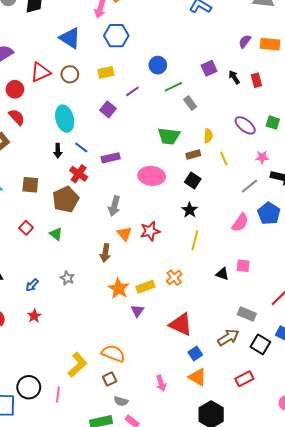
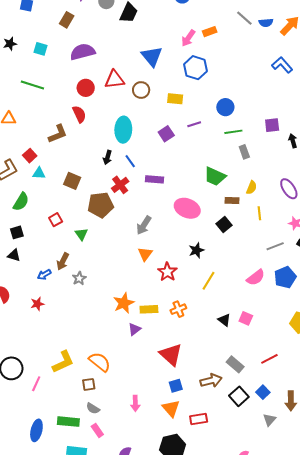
black star: (190, 210) -> (196, 250), moved
red star: (150, 231) -> (167, 272), moved, turned 30
brown arrow: (105, 253) -> (63, 261), moved
red rectangle: (244, 379) -> (199, 419), moved

